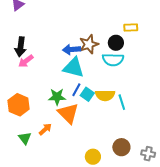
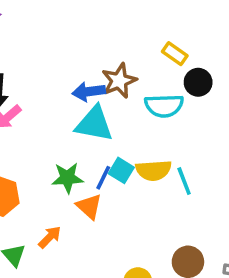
yellow rectangle: (131, 28) -> (175, 54), moved, turned 40
black circle: (116, 43) -> (198, 82), moved
blue line: (76, 90) -> (103, 178), moved
orange triangle: (68, 113) -> (89, 206), size x0.7

